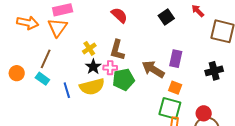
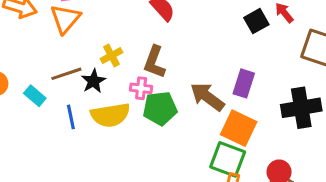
black square: (166, 17) -> (256, 21), moved
brown line: (46, 59) -> (66, 74), moved, turned 42
black star: (93, 67) -> (94, 81), moved
black cross: (214, 71) -> (301, 108), size x1.4
orange square: (175, 88) -> (239, 128), size x1.6

